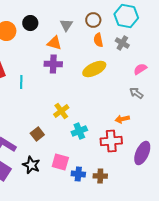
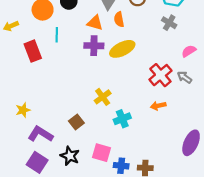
orange semicircle: (98, 40) -> (119, 19), moved
yellow ellipse: (94, 69) -> (122, 49), moved
cyan line: (21, 82) -> (57, 35), moved
orange arrow: (122, 119) -> (158, 106), moved
red cross: (111, 141) -> (160, 75), moved, turned -35

